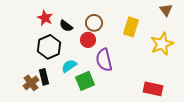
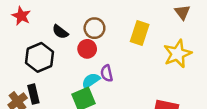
red star: (45, 18) -> (21, 16), moved
purple semicircle: (104, 60) -> (107, 73), size x0.6
cyan semicircle: (69, 66) -> (91, 81), moved

